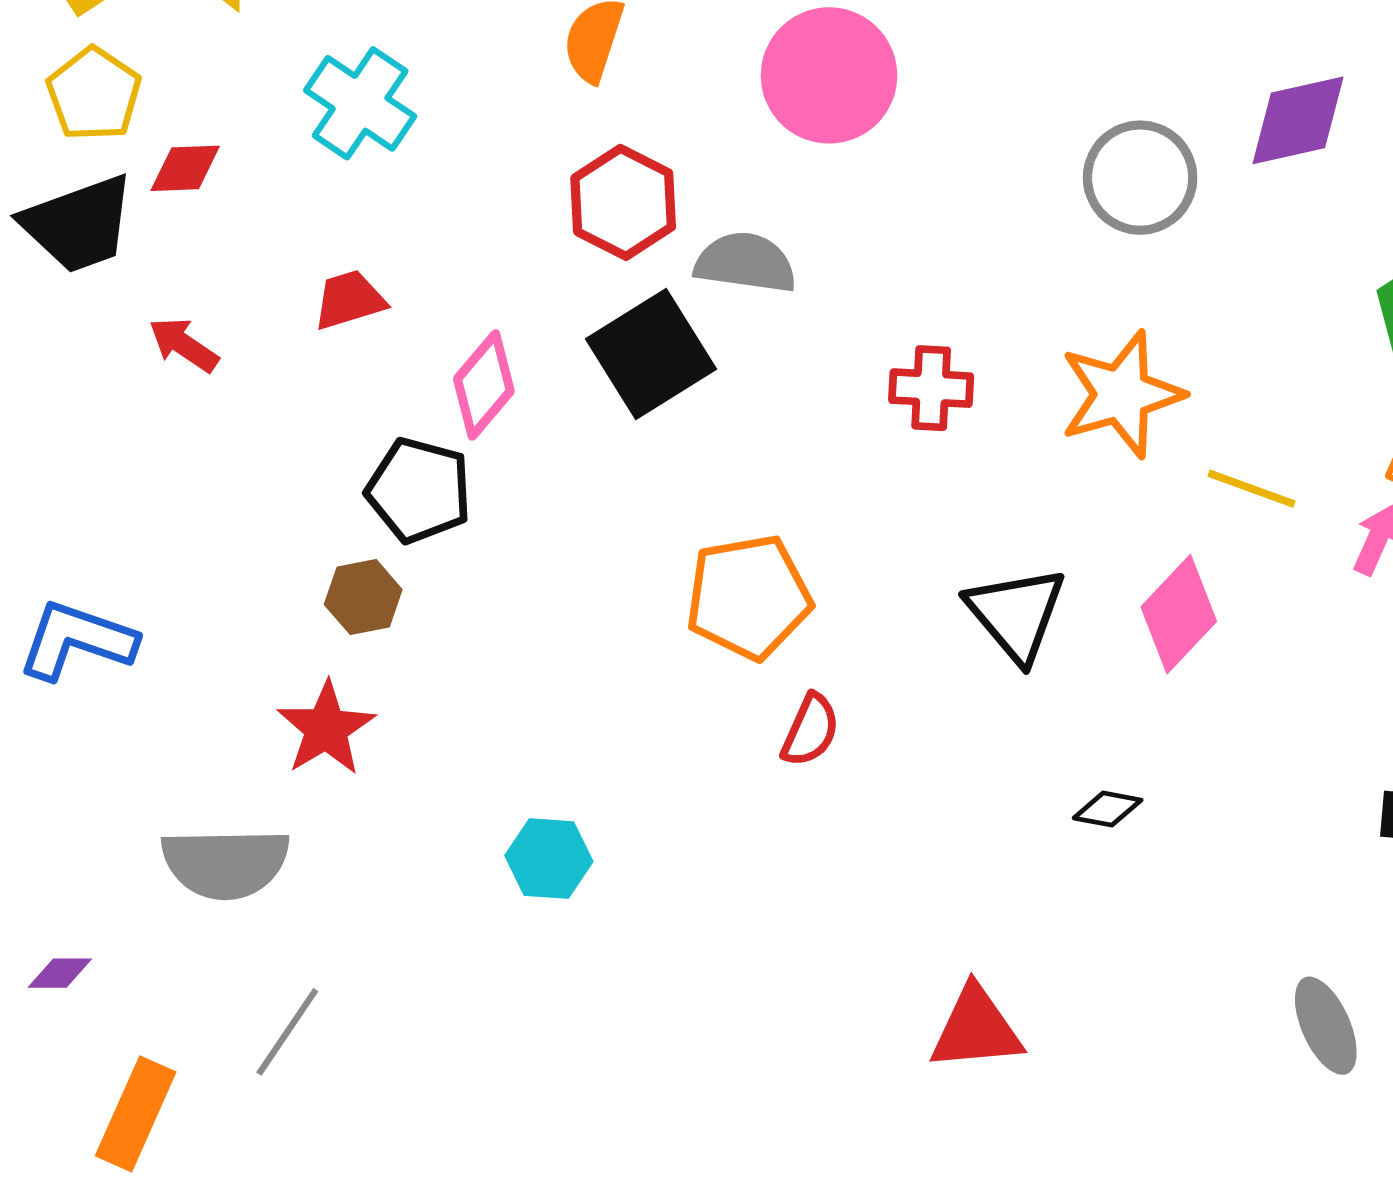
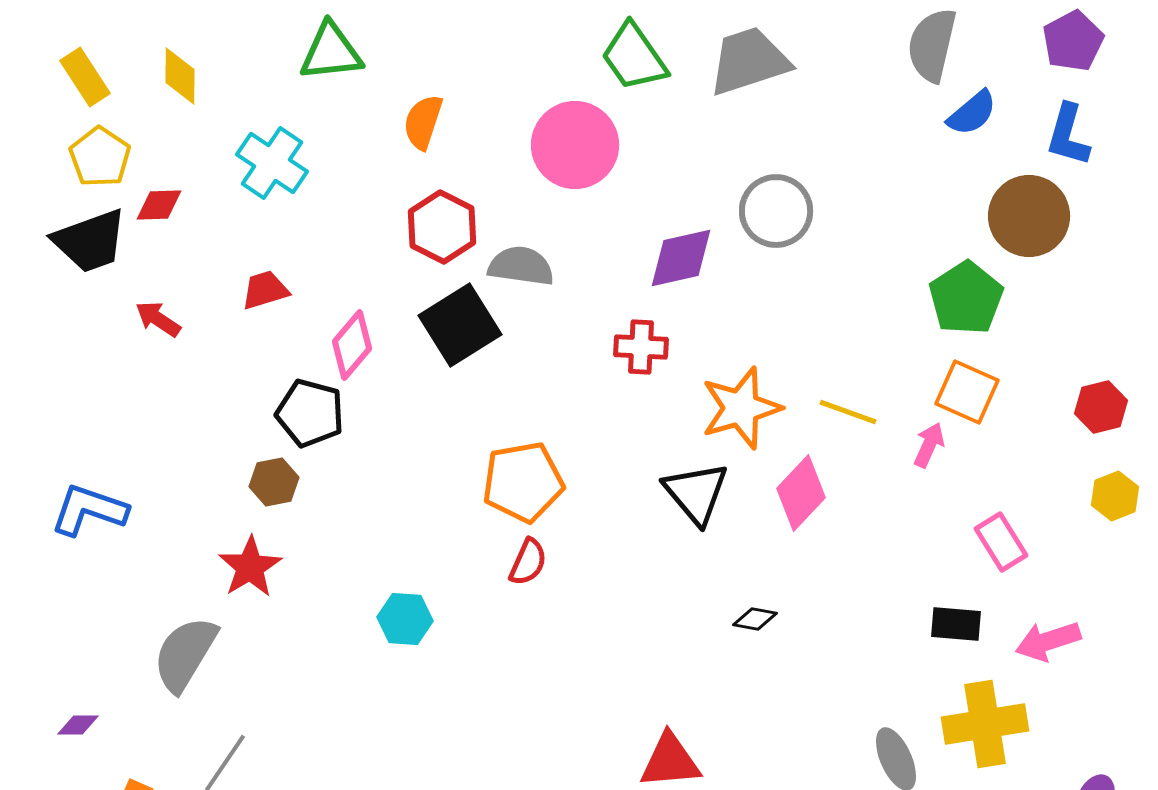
purple diamond: (1298, 120) -> (681, 258), moved
orange star: (1122, 394) -> (741, 408), moved
red semicircle: (810, 730) -> (528, 562), moved
cyan hexagon: (549, 859) -> (405, 619), moved
gray semicircle: (225, 863) -> (185, 654), turned 122

